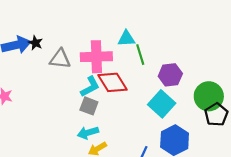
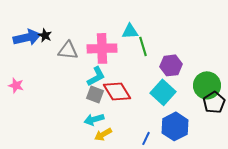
red diamond: (112, 82) -> (117, 91), moved

